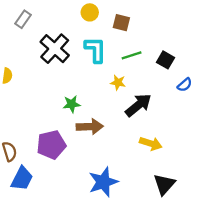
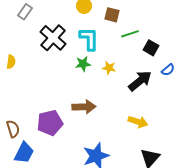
green line: (132, 55) -> (130, 34), moved
green star: (72, 104) -> (83, 64), moved
black arrow: (138, 105) -> (140, 81), moved

